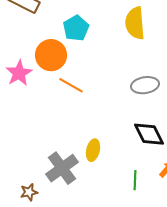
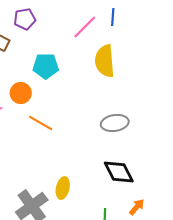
cyan pentagon: (76, 28) -> (46, 66), turned 30
orange circle: (51, 55) -> (21, 93), size x0.7

